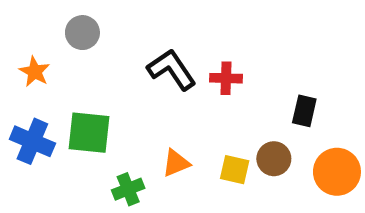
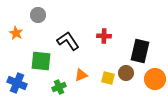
black L-shape: (172, 70) -> (68, 41), moved
black rectangle: (304, 111) -> (140, 51), size x1.6
blue cross: (32, 141) -> (17, 83), moved

